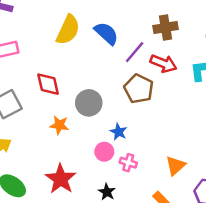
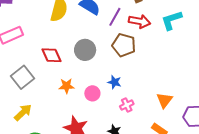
gray circle: (89, 103) -> (85, 50), moved
pink circle: (104, 152) -> (92, 93), moved
pink cross: (128, 163) -> (127, 105), turned -32

